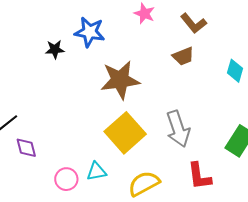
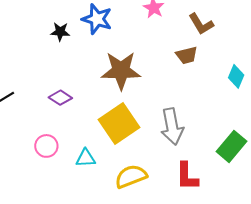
purple diamond: (26, 148) -> (60, 98), moved, turned -50
pink circle: (66, 179) -> (46, 146), moved

